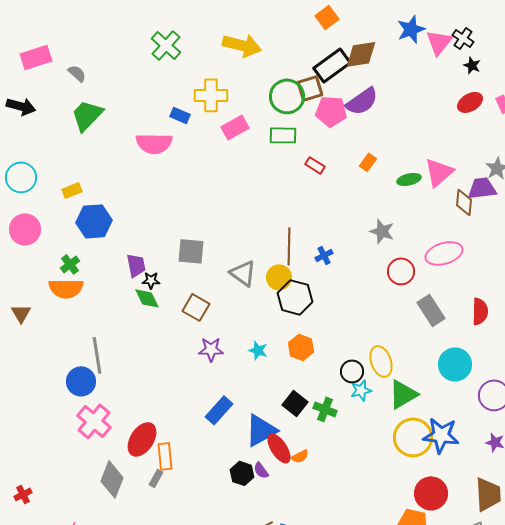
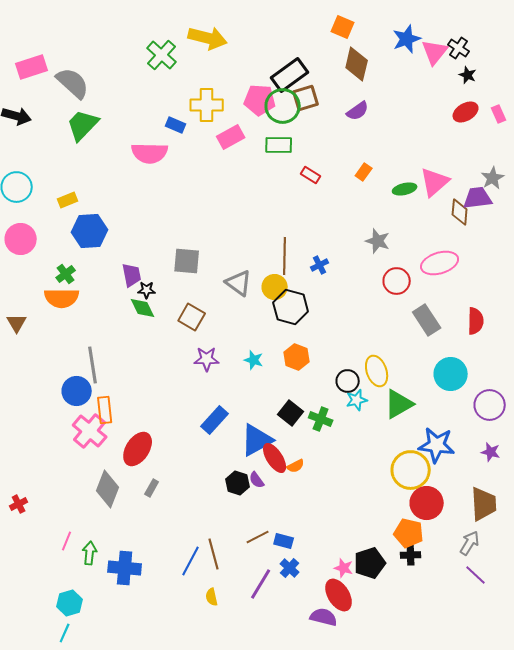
orange square: (327, 17) -> (343, 27), moved, turned -30
yellow arrow: (242, 45) -> (208, 38), moved
brown diamond: (361, 54) -> (357, 64), turned -68
black rectangle: (332, 65) -> (290, 75), moved
gray semicircle: (77, 73) -> (73, 83), size x1.8
purple semicircle: (362, 101) -> (358, 111), size x0.7
pink pentagon: (331, 111) -> (260, 100), moved
yellow circle: (413, 437) -> (411, 470), moved
orange rectangle: (165, 456) -> (105, 410), moved

